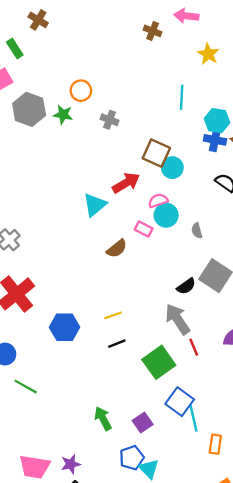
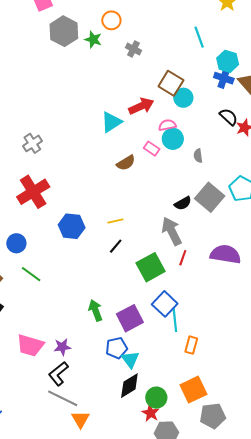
cyan line: (182, 97) -> (199, 37), turned -30
black line: (117, 344) -> (116, 246), turned -35
red line: (194, 347) -> (183, 258), turned 35
purple square: (143, 422) -> (130, 318), size x1.5

